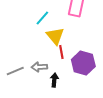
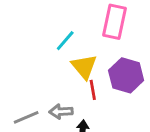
purple hexagon: (83, 63) -> (126, 75), moved

